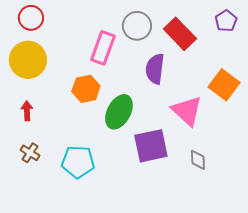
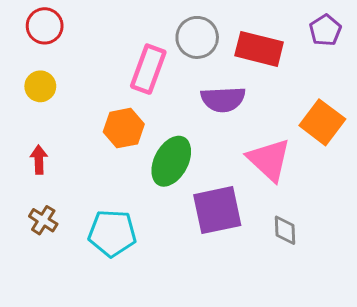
red rectangle: (180, 34) -> (259, 49), turned -32
yellow circle: (28, 60) -> (40, 86), size x0.6
purple semicircle: (155, 69) -> (223, 99), turned -100

